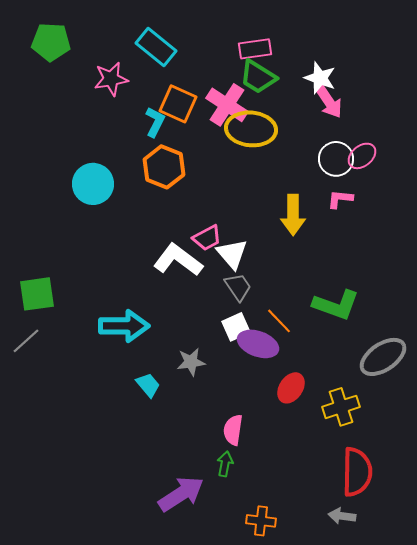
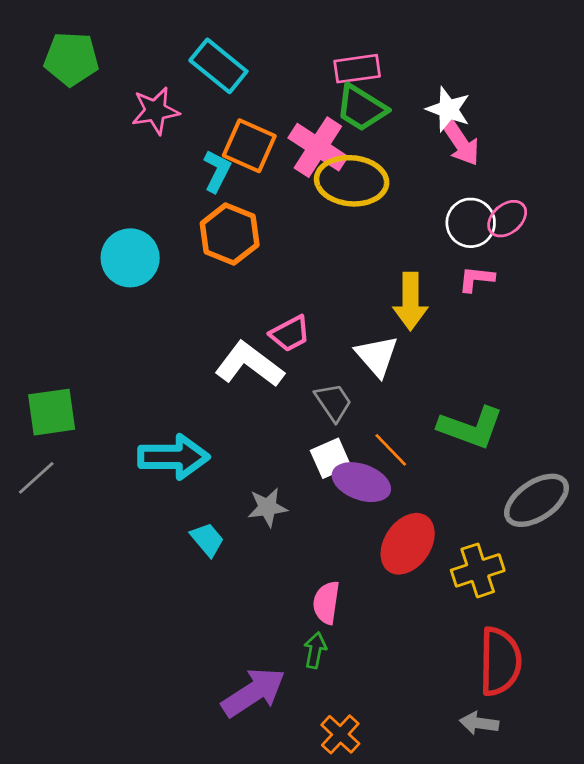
white triangle: (232, 254) -> (377, 356), moved
red ellipse: (291, 388) -> (408, 544), size x1.4
orange cross: (261, 521) -> (340, 734), moved, turned 36

